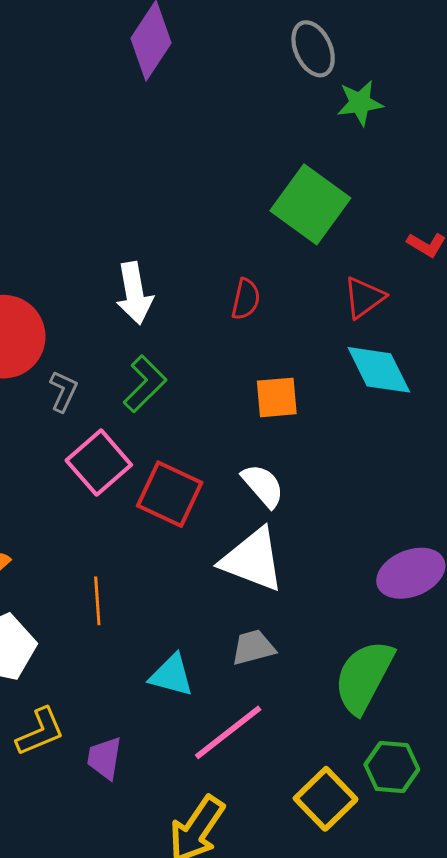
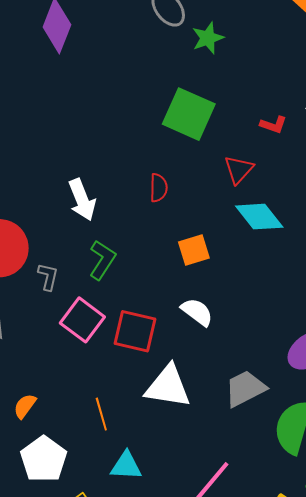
white triangle: (253, 560) -> (168, 387), moved
gray trapezoid: (253, 647) -> (245, 389), moved, size x1.4
cyan triangle: (172, 675) -> (126, 466), moved

